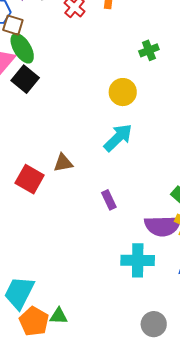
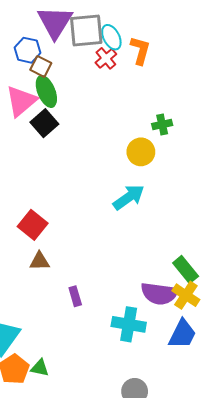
green cross: (149, 50) -> (162, 125), moved
brown triangle: (63, 163) -> (39, 261), moved
purple rectangle: (109, 200) -> (75, 296), moved

